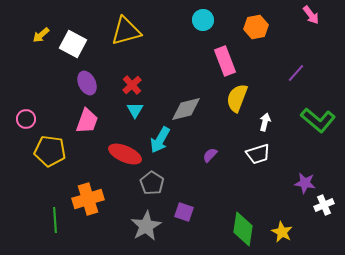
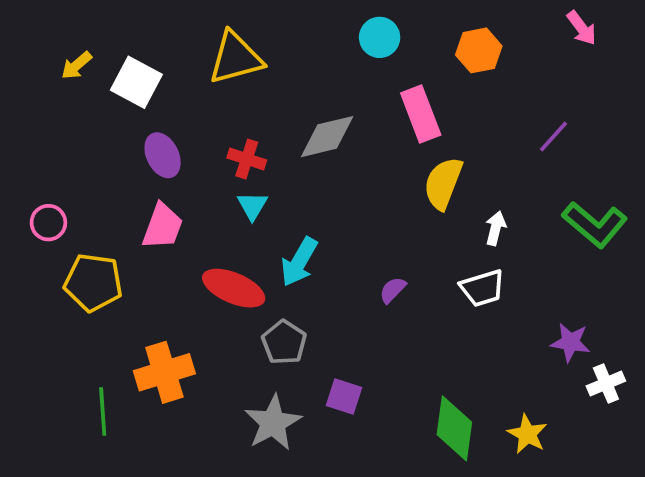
red cross: (132, 85) -> (247, 159), turned -30
gray diamond: (186, 109) -> (327, 137), moved

